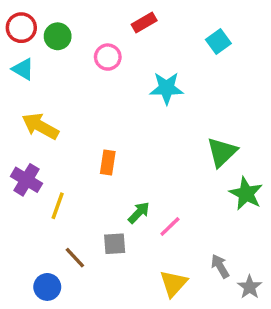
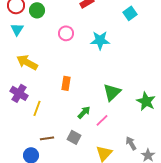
pink circle: (108, 57) -> (66, 33), moved
cyan triangle: (23, 69) -> (17, 29), turned 32
green triangle: (222, 152) -> (112, 92), moved
gray square: (115, 244) -> (74, 137), moved, turned 32
brown line: (75, 258) -> (47, 138), turned -56

